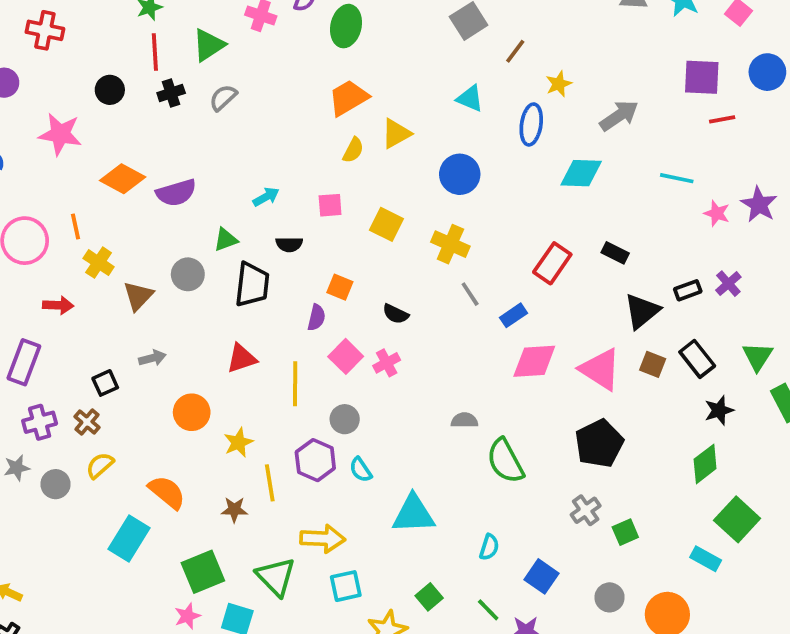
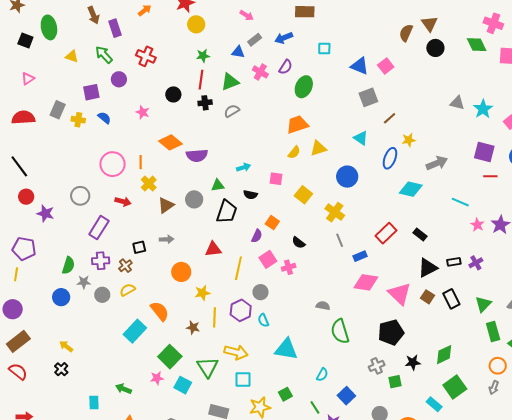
pink star: (60, 134) -> (143, 112), size x0.6
black star: (719, 410) -> (413, 362), moved
green square: (203, 572) -> (170, 357), turned -35

